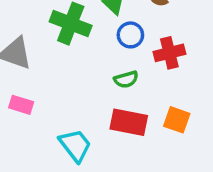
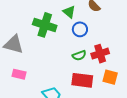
red cross: (169, 53) -> (100, 54), moved

